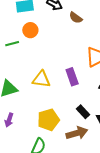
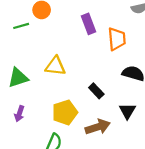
purple rectangle: (72, 77) -> (88, 24), moved
black rectangle: (83, 112) -> (96, 91), moved

